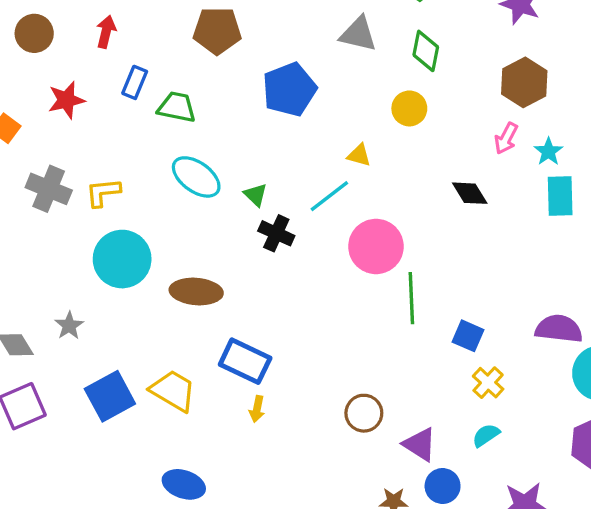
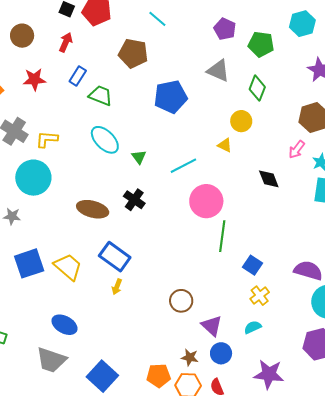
yellow triangle: (359, 155) -> (225, 145), moved
black cross: (276, 233) -> (134, 200), moved
cyan circle: (122, 259) -> (33, 178), moved
gray star: (69, 326) -> (12, 216), turned 30

